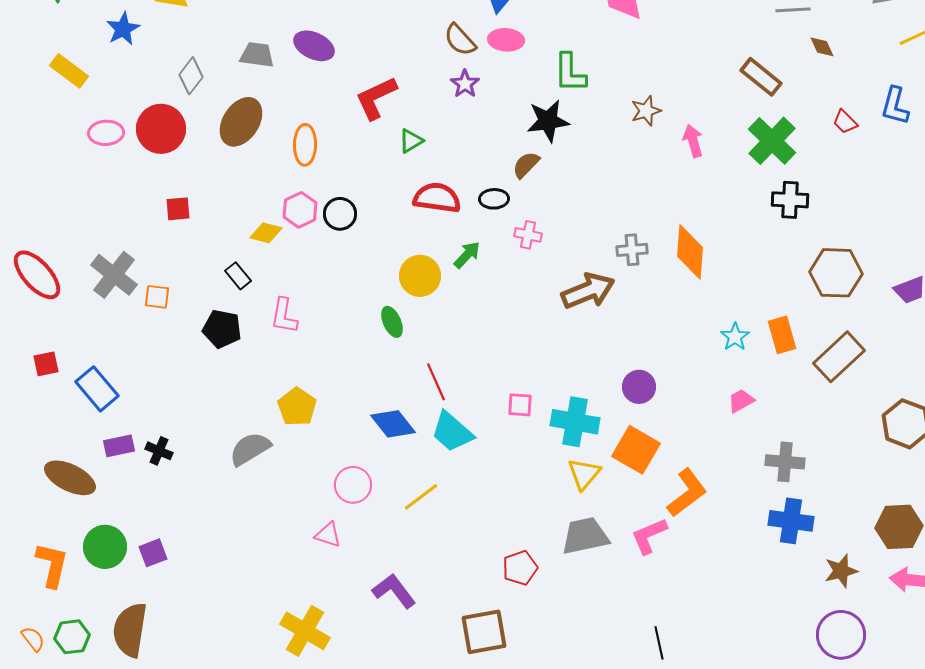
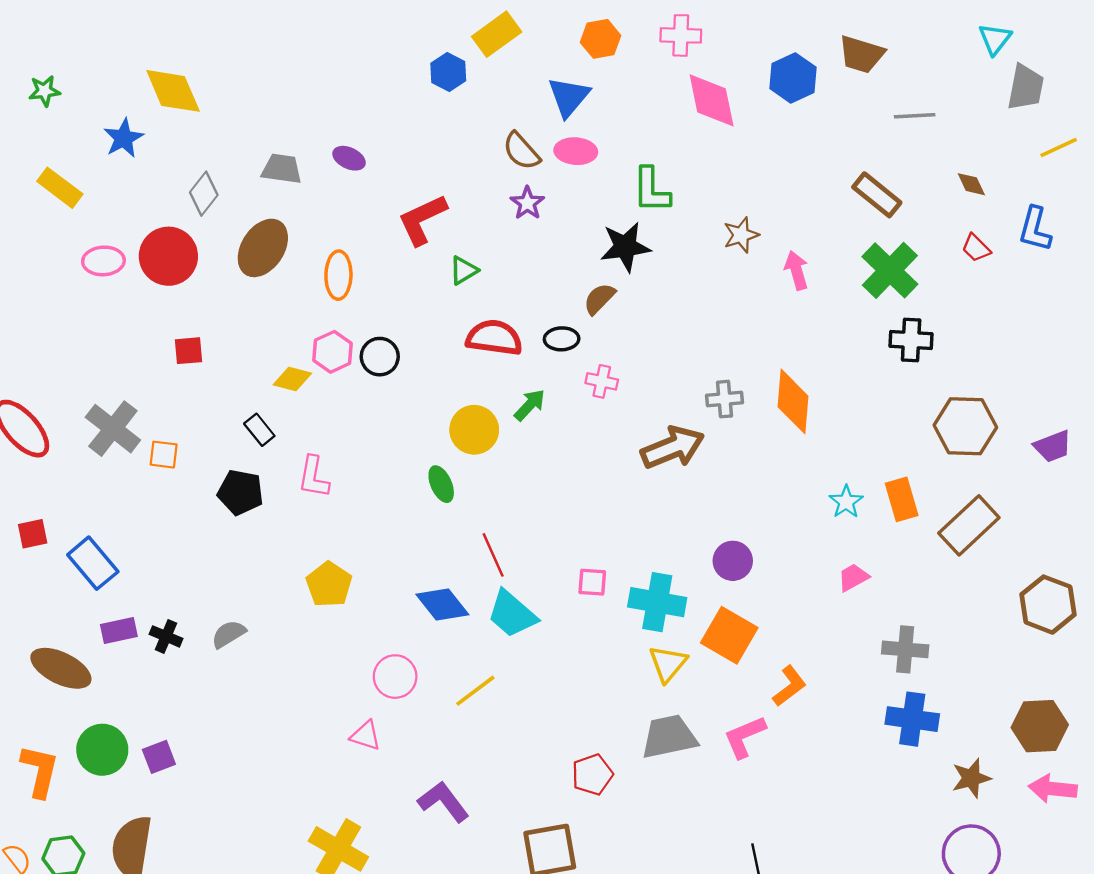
purple ellipse: (314, 46) -> (349, 158), size x0.7
brown diamond: (822, 47) -> (971, 184), moved
gray semicircle: (250, 449) -> (229, 634), moved, size x0.7
orange L-shape: (687, 493) -> (789, 686), size x0.7

